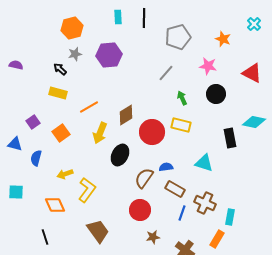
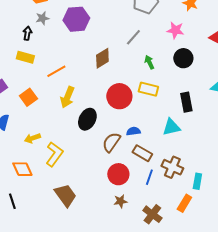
black arrow: (60, 69) -> (27, 33), turned 56
brown diamond: (126, 115) -> (102, 58), moved
black rectangle: (230, 138) -> (186, 102), moved
cyan triangle: (204, 163) -> (171, 127), turned -30
red circle: (140, 210) -> (118, 174), moved

